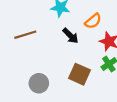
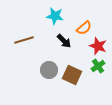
gray circle: (39, 83) -> (49, 70), moved

